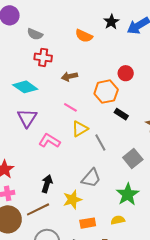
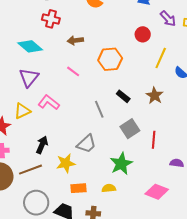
red circle: (126, 73) -> (143, 34), moved
black rectangle: (121, 114) -> (123, 96), moved
yellow triangle: (80, 129) -> (22, 111), moved

